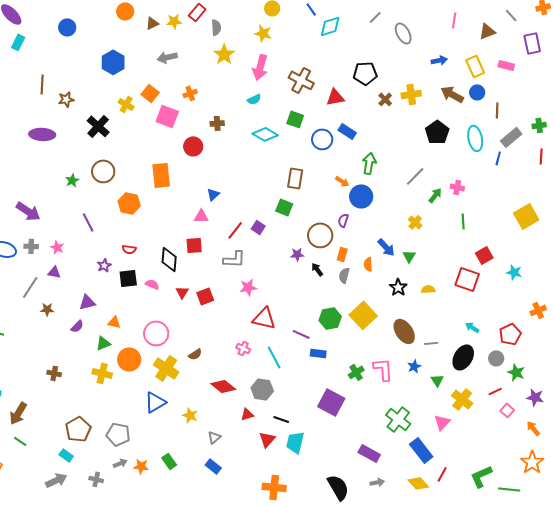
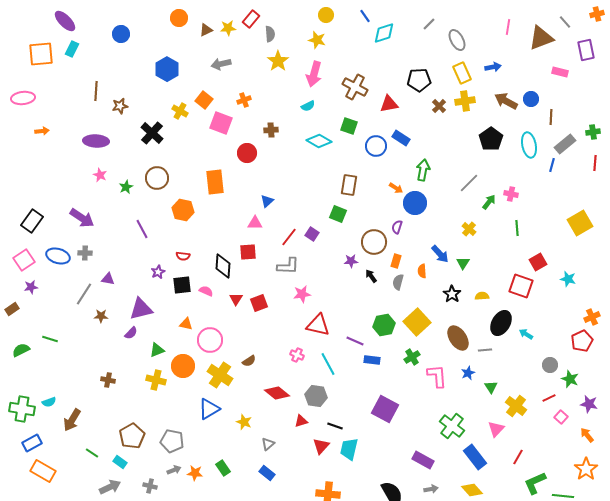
brown triangle: (487, 31) -> (541, 38), size x1.5
yellow rectangle: (475, 66) -> (462, 73), moved
pink star: (57, 247) -> (100, 175), moved
purple triangle: (87, 302) -> (141, 309), size x1.4
orange triangle: (114, 322) -> (186, 324), moved
red pentagon: (510, 334) -> (582, 341), moved
black ellipse: (463, 357) -> (501, 323), moved
green cross: (356, 372) -> (412, 357), moved
green line: (20, 441) -> (92, 453), moved
red line: (442, 474) -> (518, 457), moved

